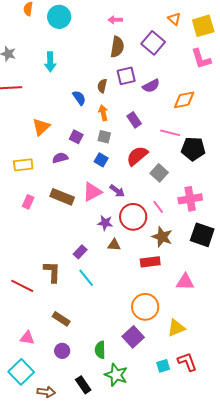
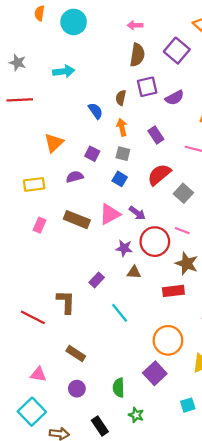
cyan arrow: (50, 62) -> (64, 71), turned -96
pink line: (158, 207) -> (182, 231), turned -32
cyan line: (86, 278) -> (120, 313), moved
green star: (116, 375) -> (136, 415), size x0.6

